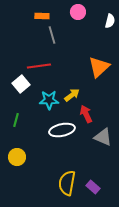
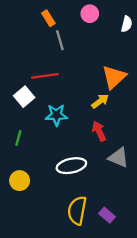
orange rectangle: (42, 16) -> (48, 18), turned 56
yellow arrow: (72, 95) -> (100, 101), moved
white ellipse: (62, 130) -> (71, 166), moved

